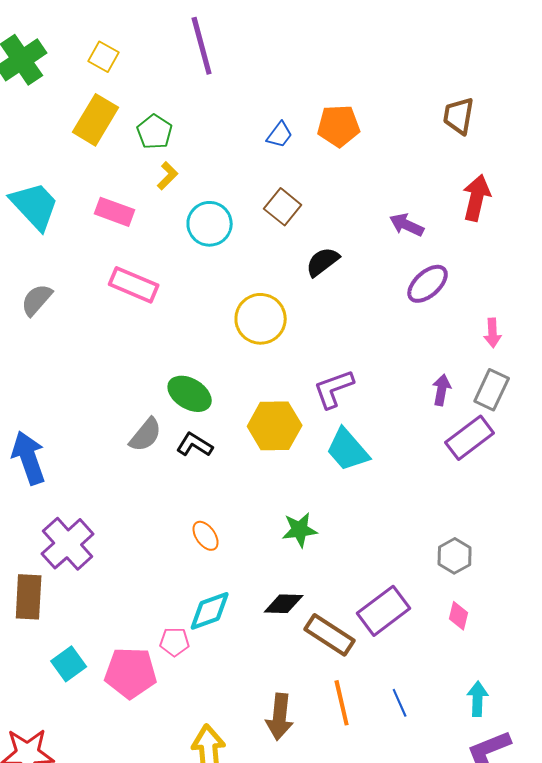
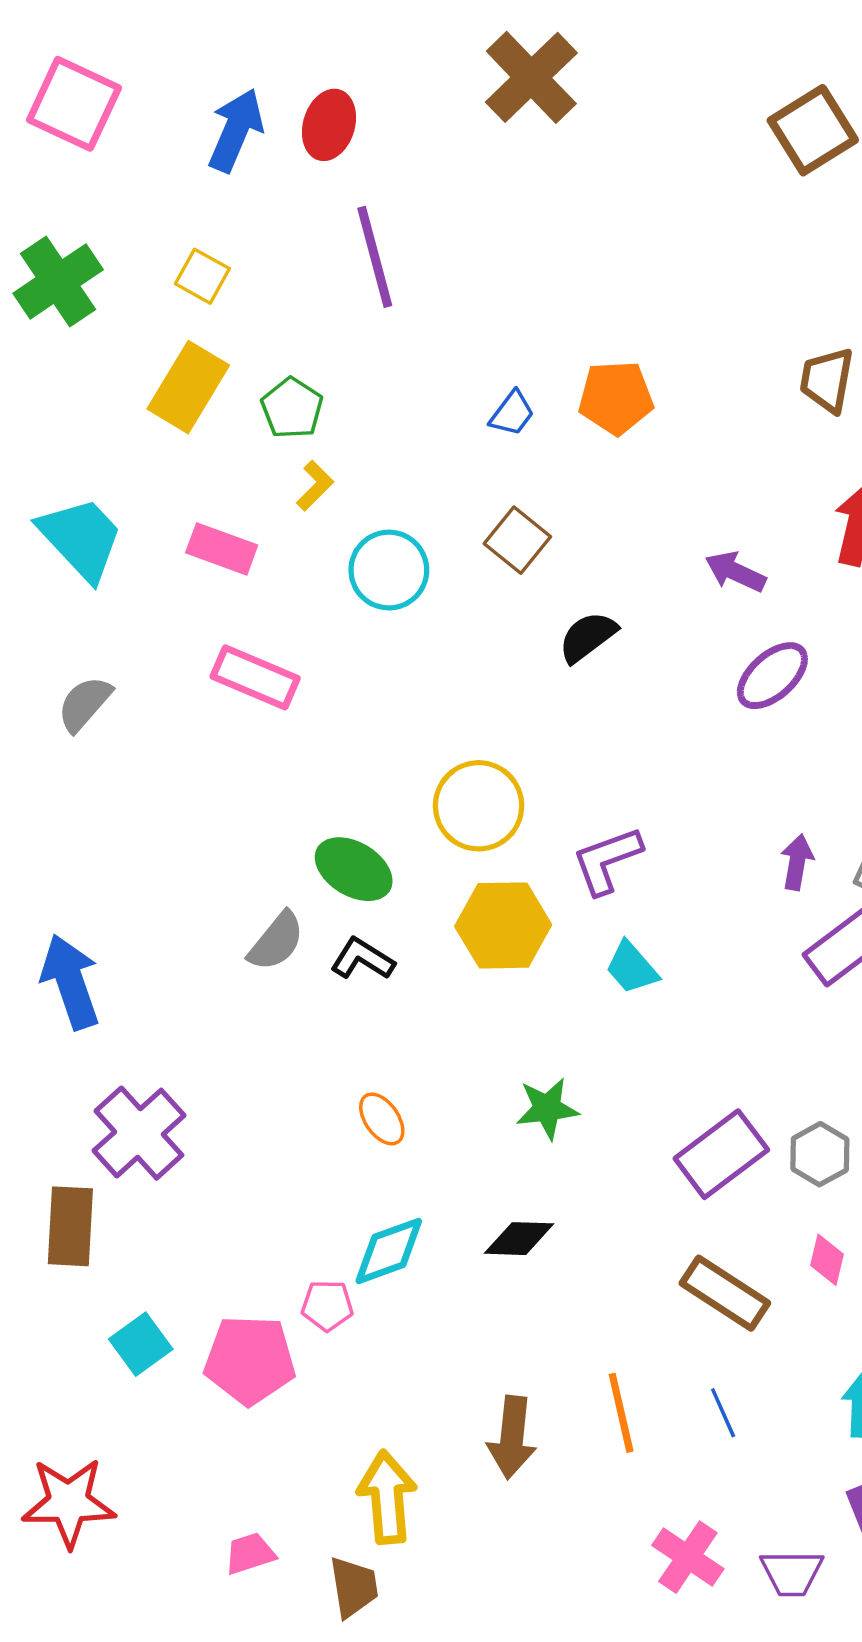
yellow circle: (261, 319) -> (479, 806), moved
cyan trapezoid: (348, 450) -> (632, 968), size x0.7
purple rectangle: (384, 611) -> (721, 1154), moved
brown rectangle: (330, 635) -> (725, 1293), moved

